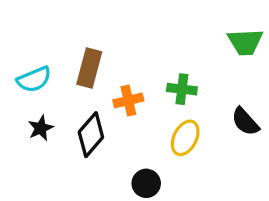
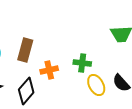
yellow ellipse: (185, 138) -> (96, 85), moved, turned -55

